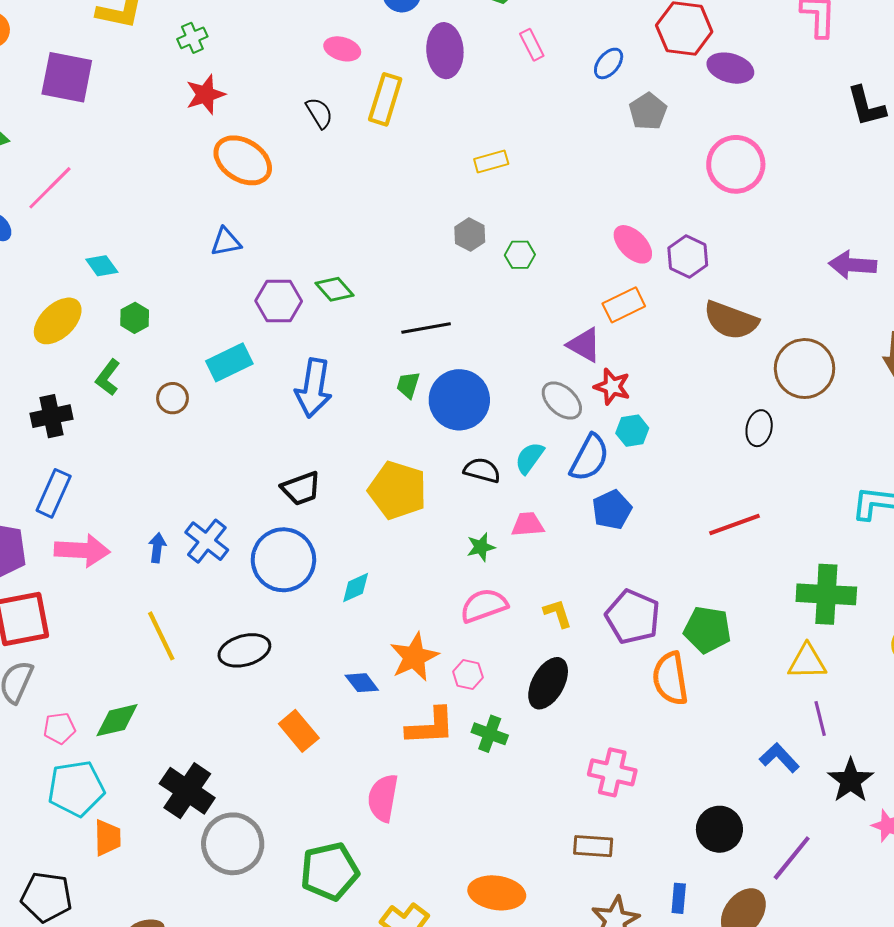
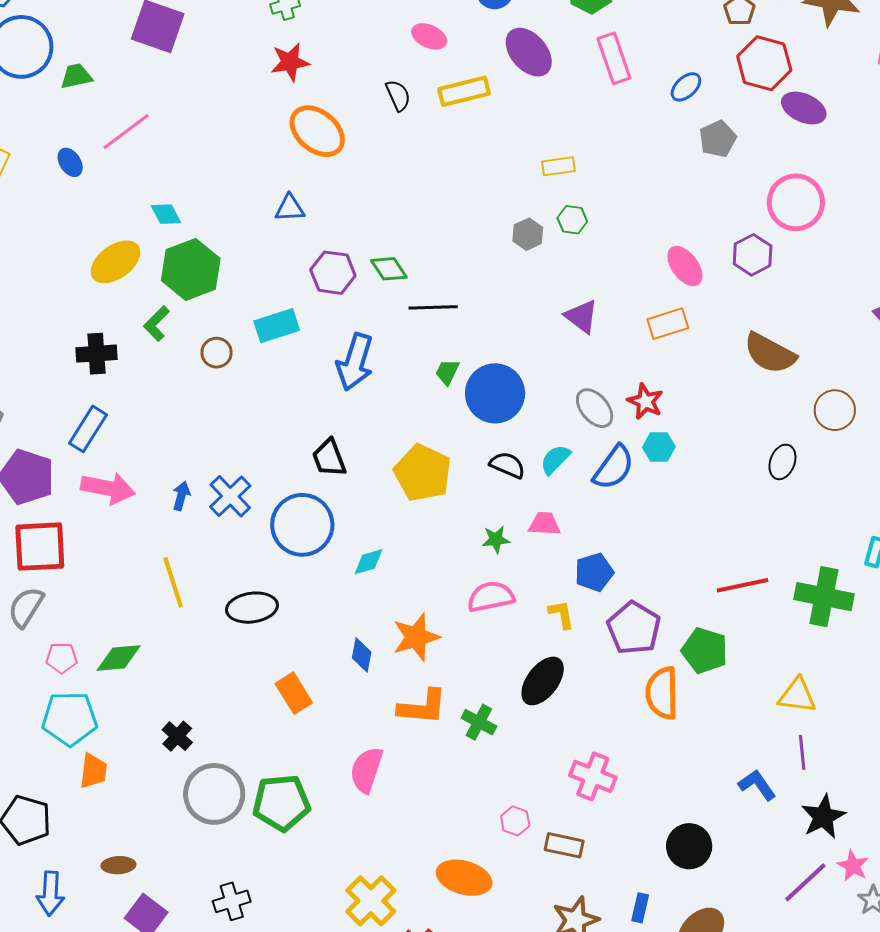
pink rectangle: (532, 45) -> (614, 58), size x1.6
purple ellipse: (445, 51) -> (529, 52), turned -45
yellow rectangle: (385, 99) -> (464, 91), turned 51
green hexagon: (520, 255) -> (572, 220), moved
purple hexagon: (688, 256) -> (753, 255), moved
green hexagon: (135, 318) -> (191, 269), size x2.0
black line: (426, 328) -> (433, 307), moved
purple triangle: (584, 345) -> (582, 316), moved
brown circle: (805, 369) -> (835, 410), size x0.7
black trapezoid: (301, 488) -> (329, 458), turned 81
blue pentagon: (612, 510) -> (594, 572), moved
red line: (735, 525) -> (743, 585), moved
green cross: (826, 594) -> (824, 597), moved
pink hexagon: (468, 674) -> (515, 821), moved
blue diamond: (362, 683) -> (362, 655), turned 40
black cross: (187, 791) -> (177, 736), size x0.6
purple line: (792, 858) -> (805, 882), moved
green pentagon: (330, 871) -> (281, 803), moved

